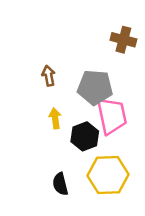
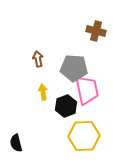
black semicircle: (60, 184) -> (16, 143), moved

